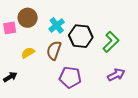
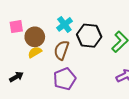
brown circle: (28, 18) -> (35, 37), moved
purple pentagon: (70, 77) -> (65, 79), moved, turned -30

